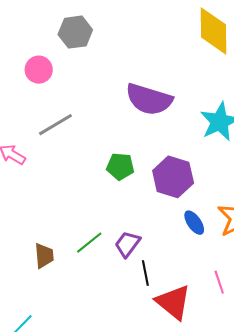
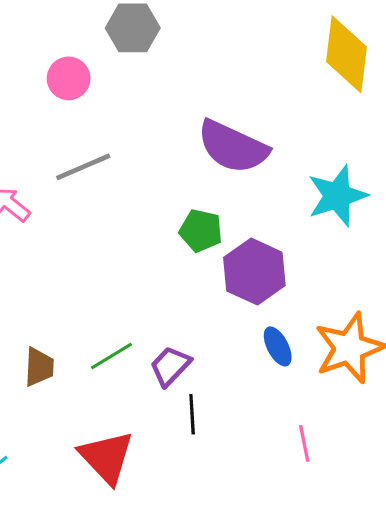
green pentagon: (120, 166) -> (201, 231), moved
red triangle: (173, 302) -> (107, 457), moved

